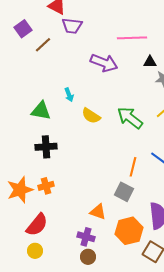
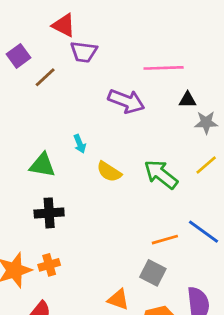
orange line: (133, 167) -> (165, 240), turned 60

